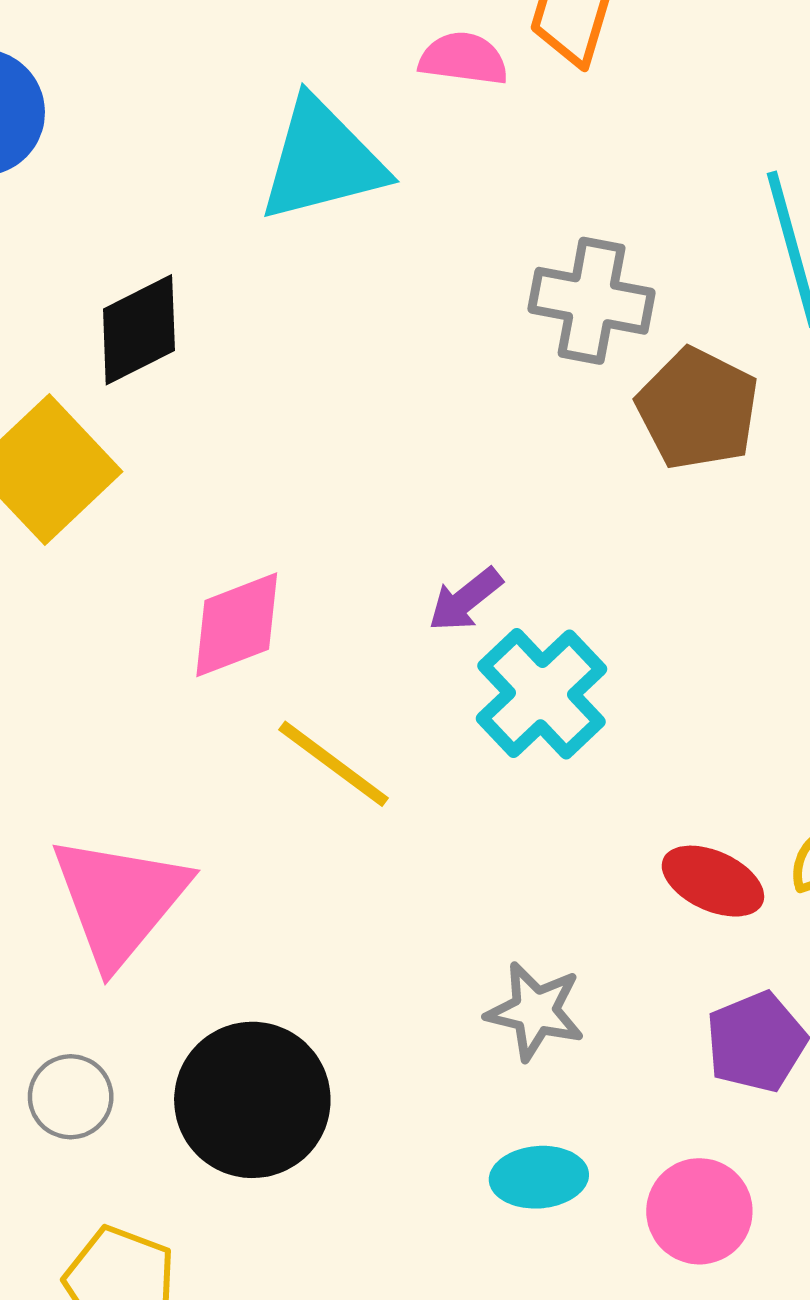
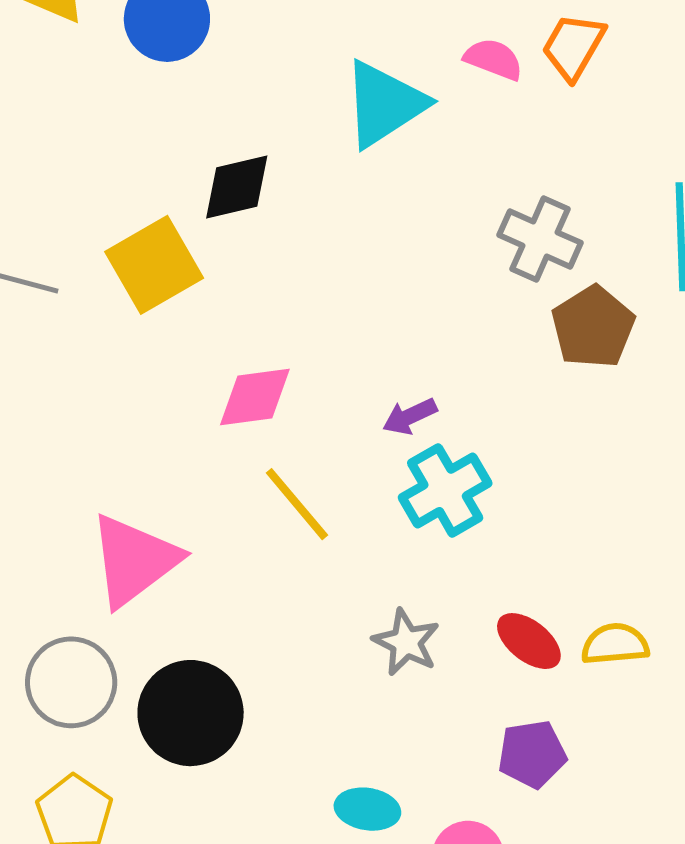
cyan triangle: (322, 160) -> (384, 104), turned -32
gray star: (535, 1011) -> (406, 642), moved
gray circle: (71, 1097) -> (71, 682), size x1.6

